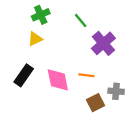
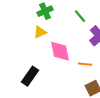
black rectangle: (24, 75) -> (30, 76), moved
pink diamond: (58, 80) -> (60, 51), moved

